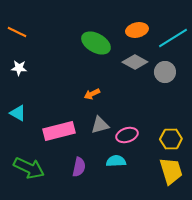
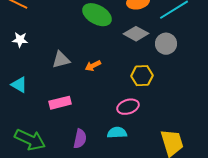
gray triangle: (100, 125) -> (61, 60), moved
pink rectangle: (59, 131) -> (60, 103), size x0.7
yellow hexagon: (171, 139) -> (142, 76), moved

